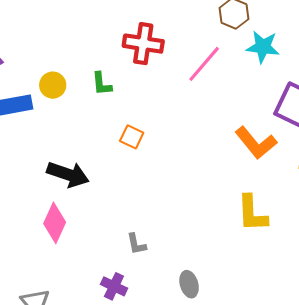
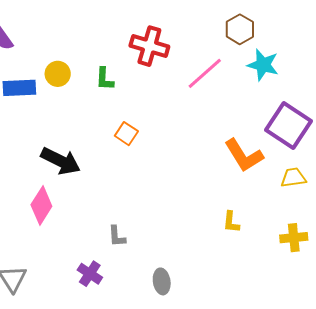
yellow L-shape: (252, 213) -> (231, 222), size x0.6

